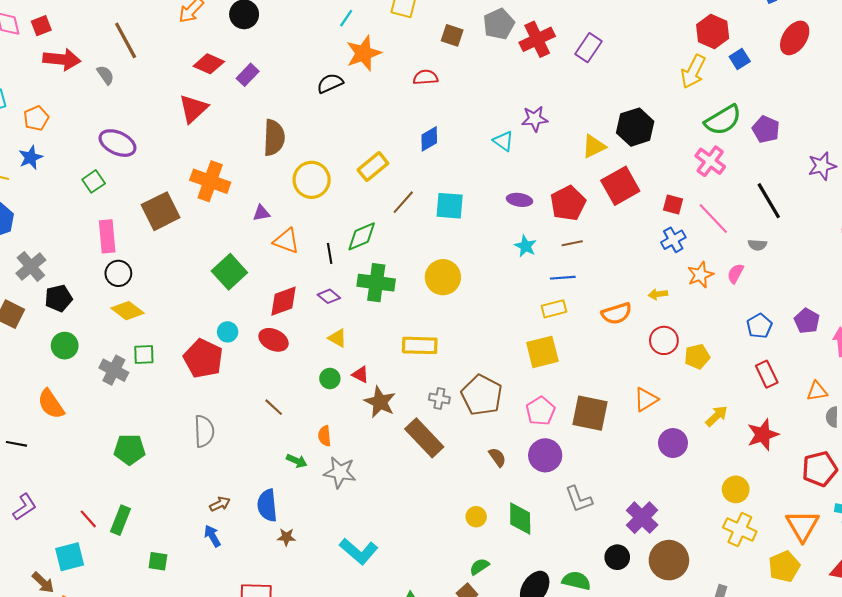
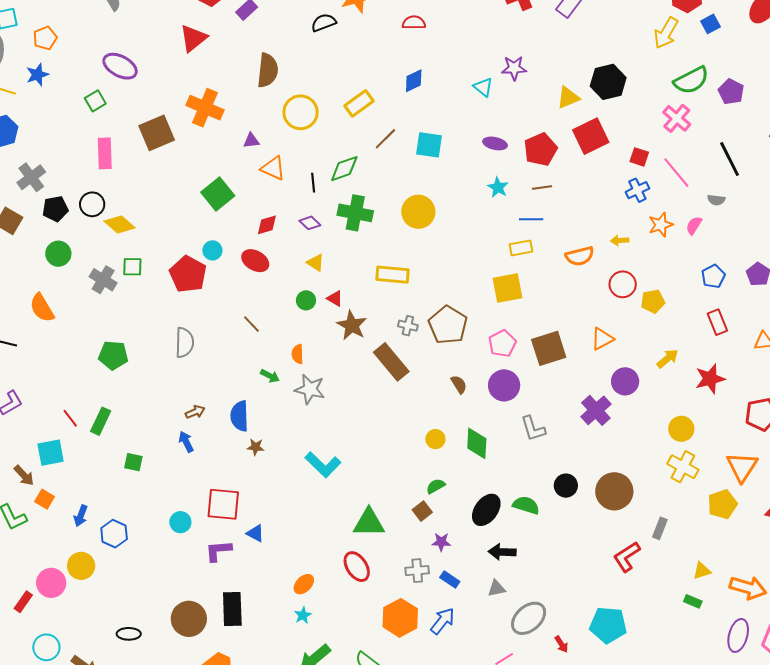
black circle: (118, 273) -> (92, 204), moved
red diamond: (283, 301) -> (267, 225), size x0.7
brown square: (590, 413) -> (549, 348), turned -33
purple cross: (642, 518) -> (596, 410), moved

